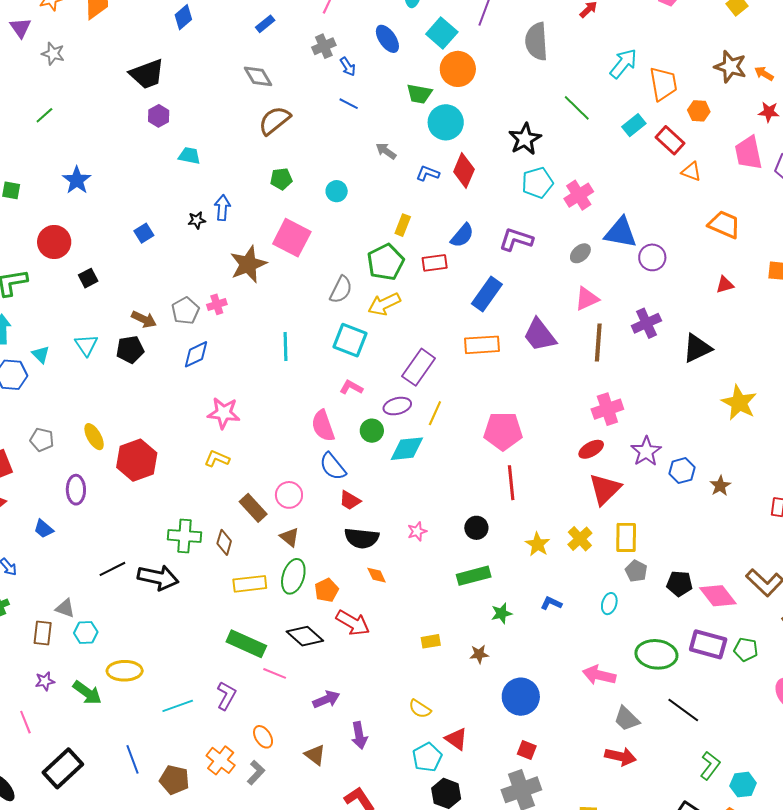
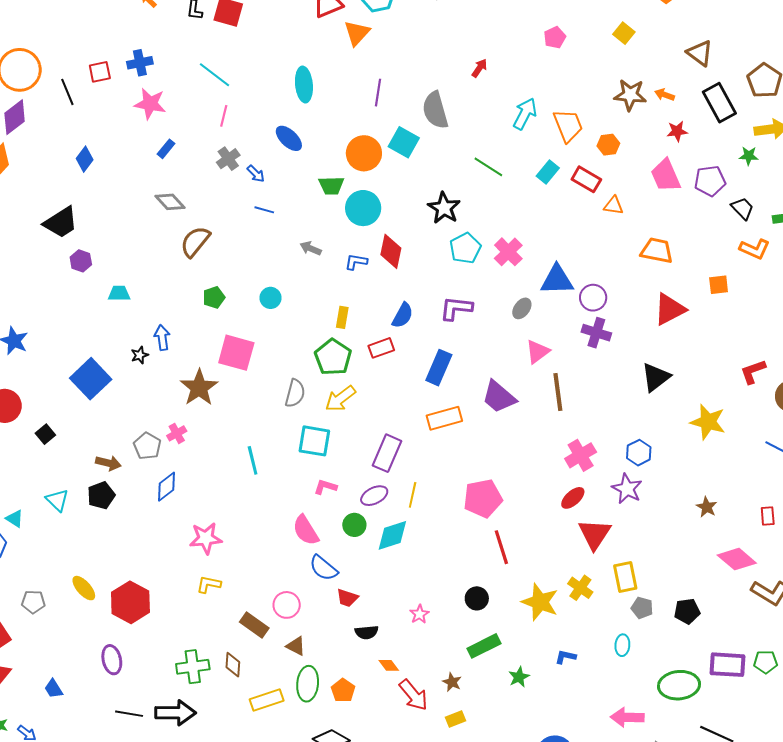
cyan square: (442, 33) -> (404, 142), moved
blue square: (144, 233) -> (91, 379), size x2.0
red triangle: (725, 285) -> (670, 309), size x1.8
purple cross: (646, 323) -> (596, 333), moved, turned -36
blue hexagon: (682, 471) -> (639, 453), moved
purple ellipse: (76, 490) -> (112, 660), moved
blue trapezoid: (44, 529) -> (54, 689), turned 30
black semicircle: (362, 538) -> (367, 632), size x0.7
yellow star: (538, 544) -> (540, 602), size x1.5
black line: (112, 569) -> (129, 714), turned 48
pink diamond: (718, 596) -> (737, 559), moved
red arrow: (353, 623) -> (413, 695), moved, turned 32
brown star: (479, 654) -> (452, 682), moved, turned -30

